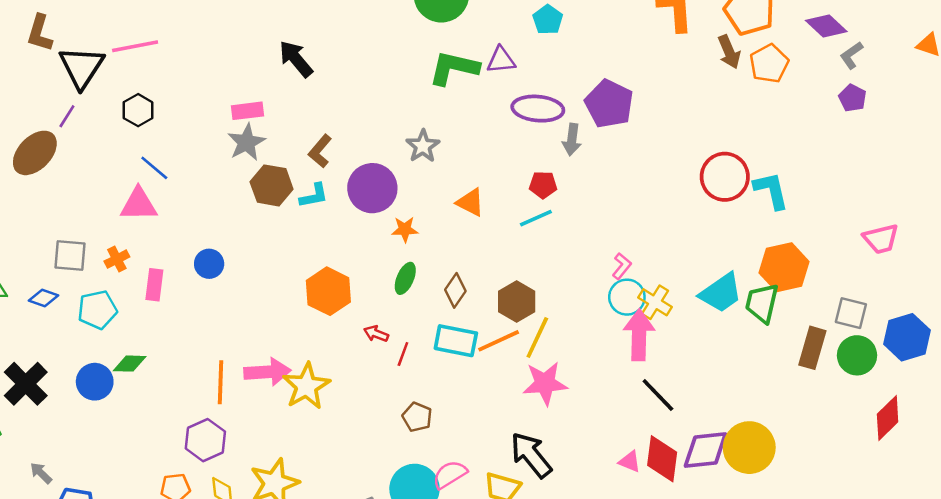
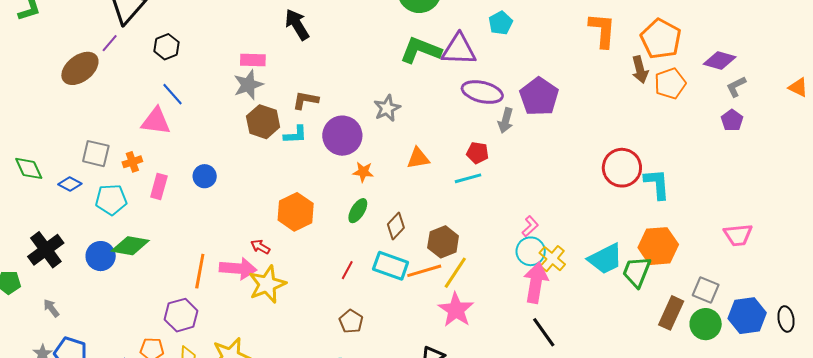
purple diamond: (826, 26) -> (720, 60), turned -36
purple triangle: (501, 60) -> (459, 50), size x1.5
brown L-shape: (320, 151) -> (305, 100), turned 52
orange triangle: (470, 202) -> (418, 158), turned -45
red arrow: (376, 334) -> (260, 247), moved
green diamond: (130, 364) -> (130, 246), size x1.4
pink star: (545, 383) -> (456, 310), turned 30
gray arrow: (41, 473) -> (51, 308), moved

